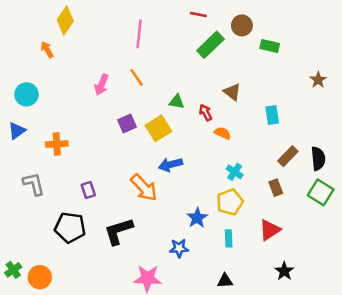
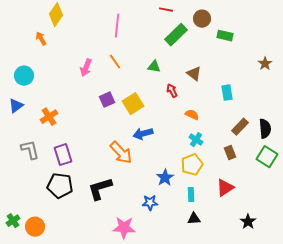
green triangle: (177, 102) -> (154, 67), moved
orange semicircle: (223, 133) -> (192, 115), moved
orange cross: (57, 144) -> (49, 117), turned -30
purple rectangle: (88, 190) -> (63, 155), moved, size x1.5
black star: (284, 271) -> (248, 222), moved
black triangle: (225, 281) -> (194, 219), moved

